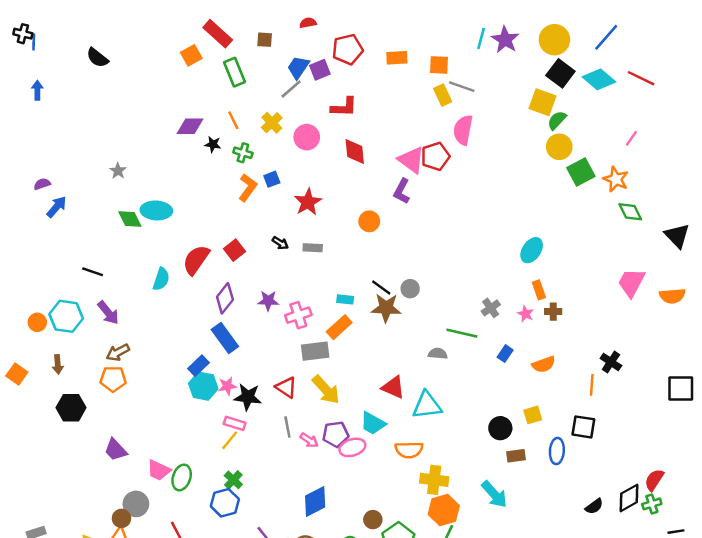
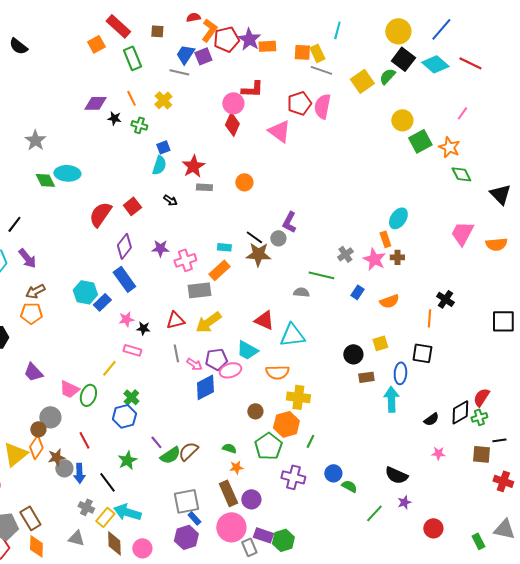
purple star: (505, 40) -> (249, 39), moved
gray line: (291, 89) -> (179, 72), turned 54
yellow rectangle: (443, 95) -> (317, 53), moved
yellow square: (542, 102) -> (362, 81), moved, turned 35
red L-shape: (344, 107) -> (252, 89), moved
green semicircle: (557, 120) -> (387, 76), moved
pink circle: (307, 137) -> (233, 103), moved
red diamond: (355, 152) -> (232, 124), turned 30
red pentagon: (435, 156) -> (299, 103), moved
gray star: (118, 171) -> (35, 140), size x1.5
orange L-shape: (248, 188) -> (209, 30), moved
purple L-shape: (402, 191) -> (289, 222), moved
gray rectangle: (313, 248) -> (204, 187), moved
cyan ellipse: (532, 250) -> (398, 218), moved
black line: (93, 272) -> (14, 224), turned -72
cyan semicircle: (161, 279) -> (159, 165), moved
pink star: (526, 314) -> (374, 259), size x1.6
cyan hexagon: (203, 386) -> (85, 292), moved
red triangle: (286, 387) -> (175, 320), turned -48
yellow arrow: (326, 390) -> (208, 322), turned 96
black star: (248, 397) -> (143, 328), size x0.6
yellow line: (230, 440) -> (109, 368), moved
cyan arrow: (494, 494) -> (391, 399), moved, turned -140
blue diamond: (315, 502) -> (205, 387), moved
orange hexagon: (444, 510) -> (286, 424), moved
brown circle: (373, 520) -> (255, 411), moved

